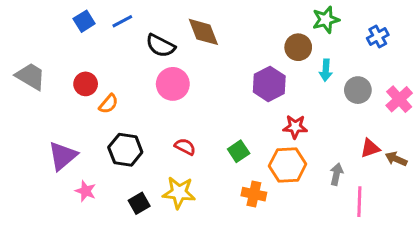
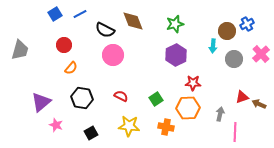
green star: (326, 20) -> (175, 24), moved
brown circle: (298, 47) -> (227, 31), moved
gray trapezoid: (31, 76) -> (20, 50), turned 75
red circle: (86, 84) -> (64, 45), moved
pink cross: (399, 99) -> (261, 54), moved
yellow star: (179, 193) -> (129, 126), moved

